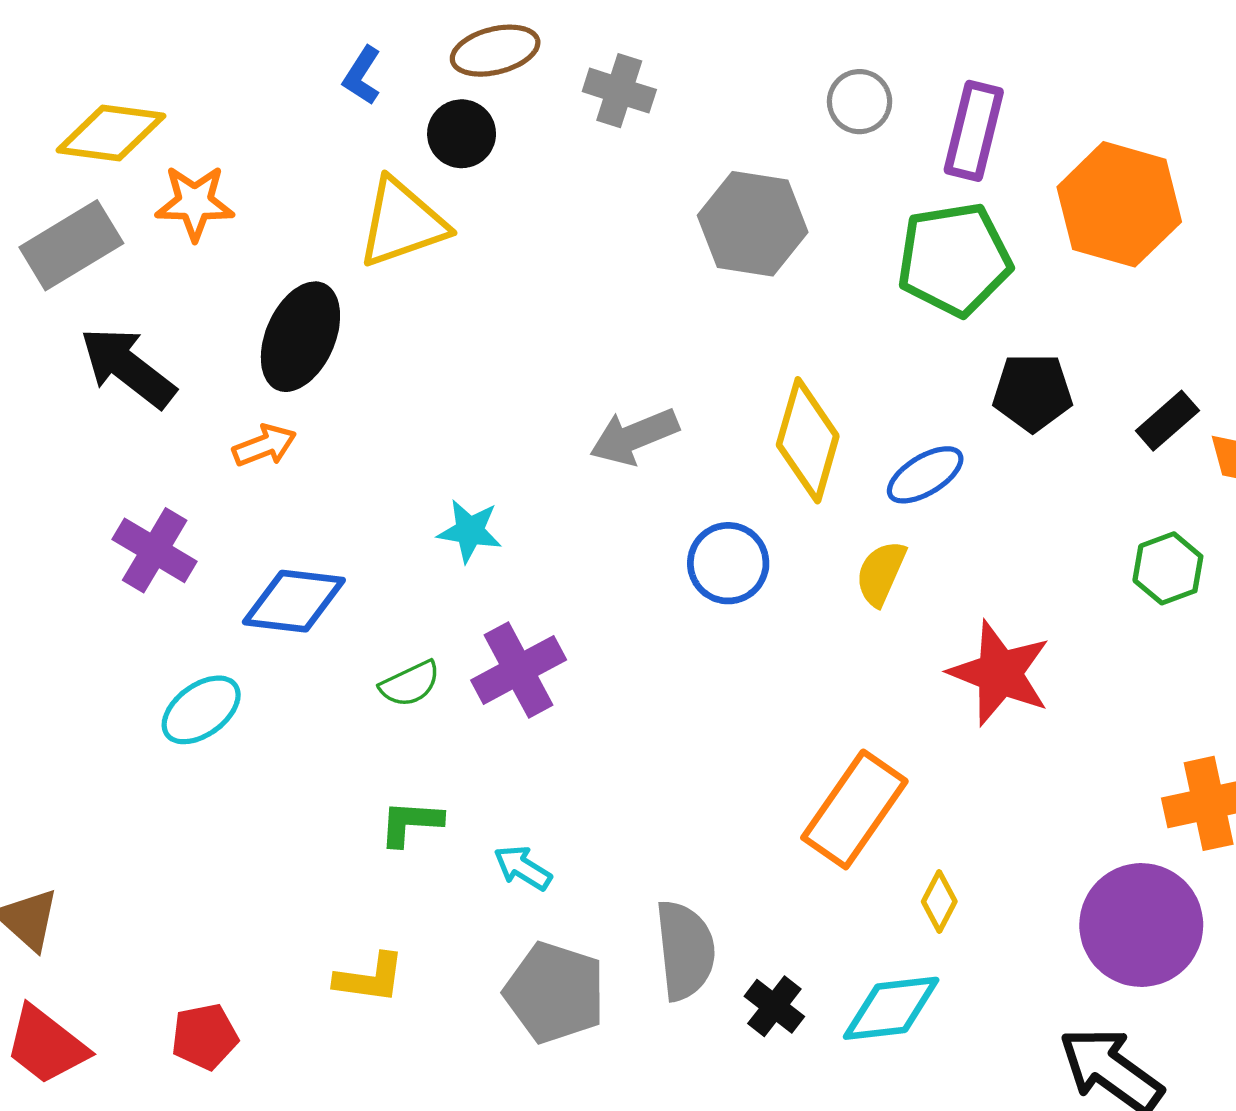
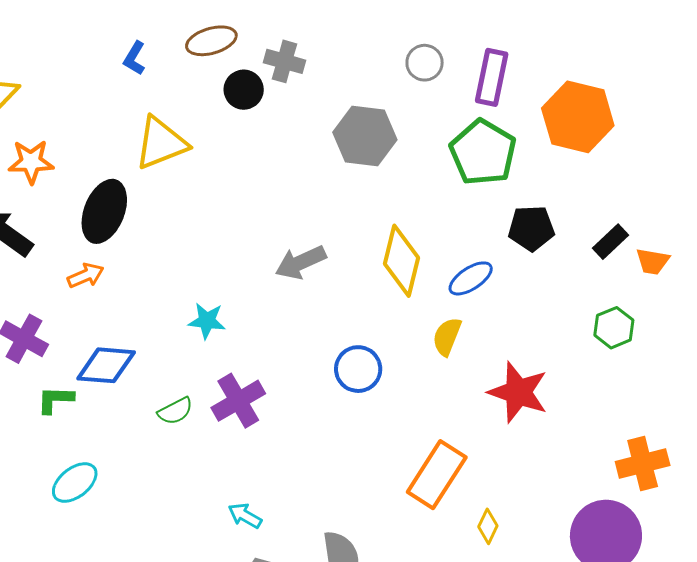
black circle: (462, 134) -> (244, 90), moved
orange star: (195, 203) -> (31, 162), moved
green pentagon: (954, 259) -> (483, 152), turned -30
blue circle: (728, 563) -> (358, 369), moved
cyan ellipse: (201, 710) -> (75, 483), moved
green L-shape: (411, 823) -> (55, 400), moved

